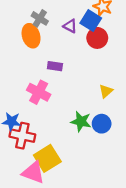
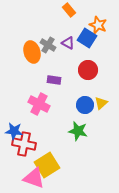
gray cross: (40, 18) -> (48, 45), moved
red circle: (97, 38) -> (88, 70), moved
blue circle: (102, 124) -> (85, 105), moved

